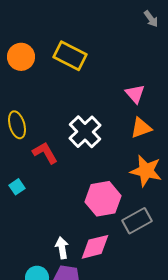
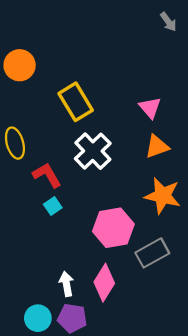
yellow rectangle: (70, 56) -> (76, 102), moved, turned 32
cyan square: (17, 187) -> (53, 206), moved
pink diamond: (95, 247) -> (104, 283), turned -44

